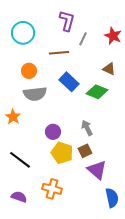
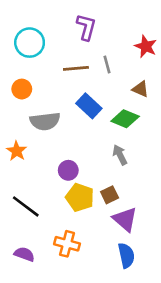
gray line: (83, 39) -> (107, 65), moved, turned -40
orange circle: (29, 71) -> (22, 89), moved
gray arrow: (87, 128) -> (120, 155), moved
blue semicircle: (112, 198) -> (126, 255), moved

